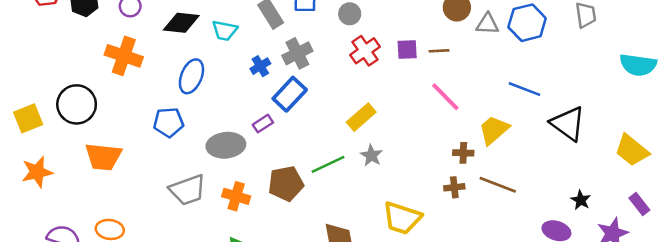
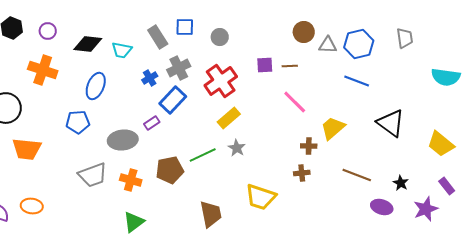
red cross: (365, 51) -> (221, 81), moved, size x1.4
blue line: (525, 89) -> (357, 81), moved
brown line: (498, 185) -> (357, 175), moved

